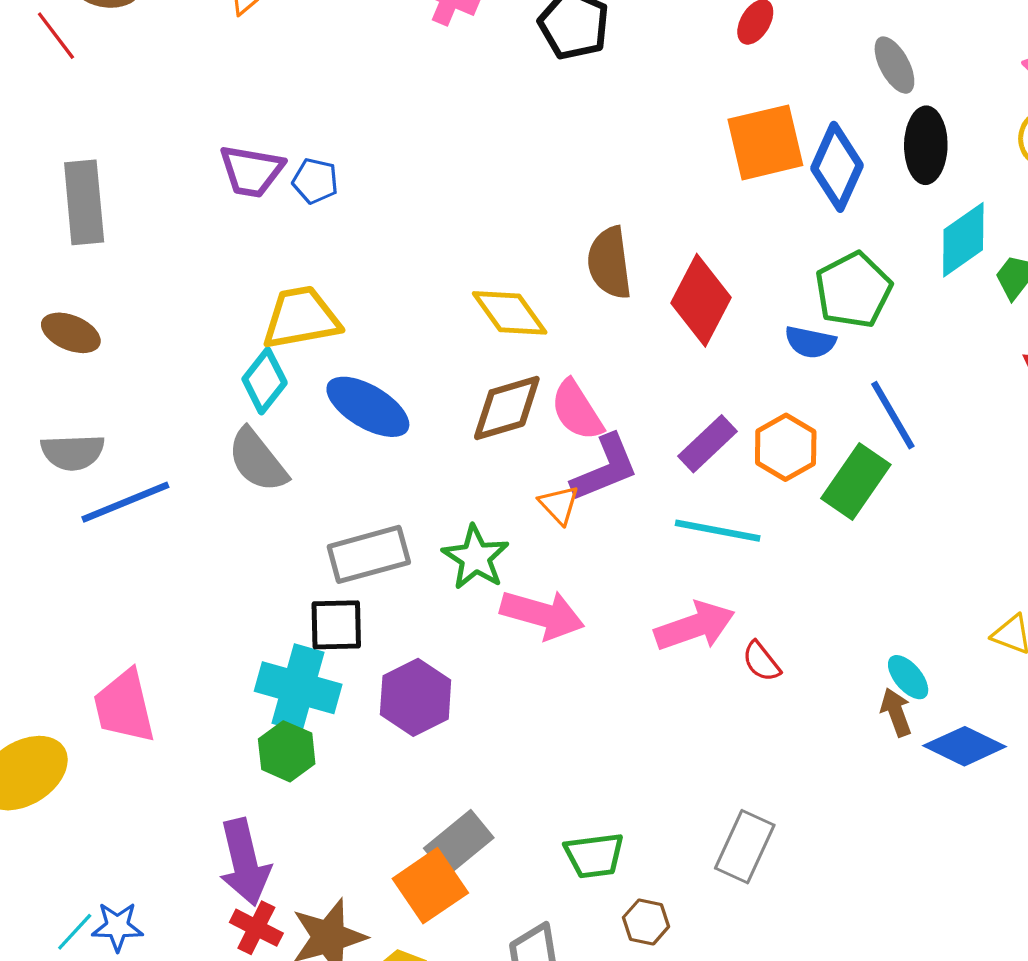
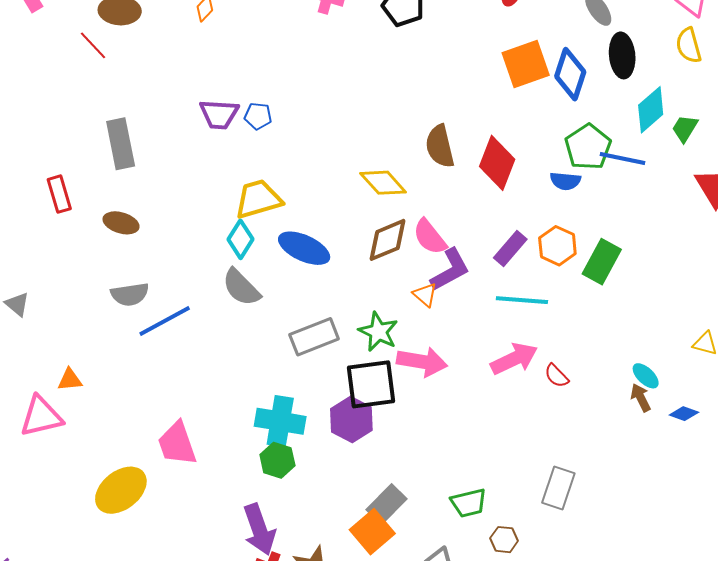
blue line: (893, 415) -> (622, 159), moved, turned -42
black square: (336, 625) -> (371, 384), moved, size x1.5
blue diamond: (965, 746) -> (684, 414), size x0.6

